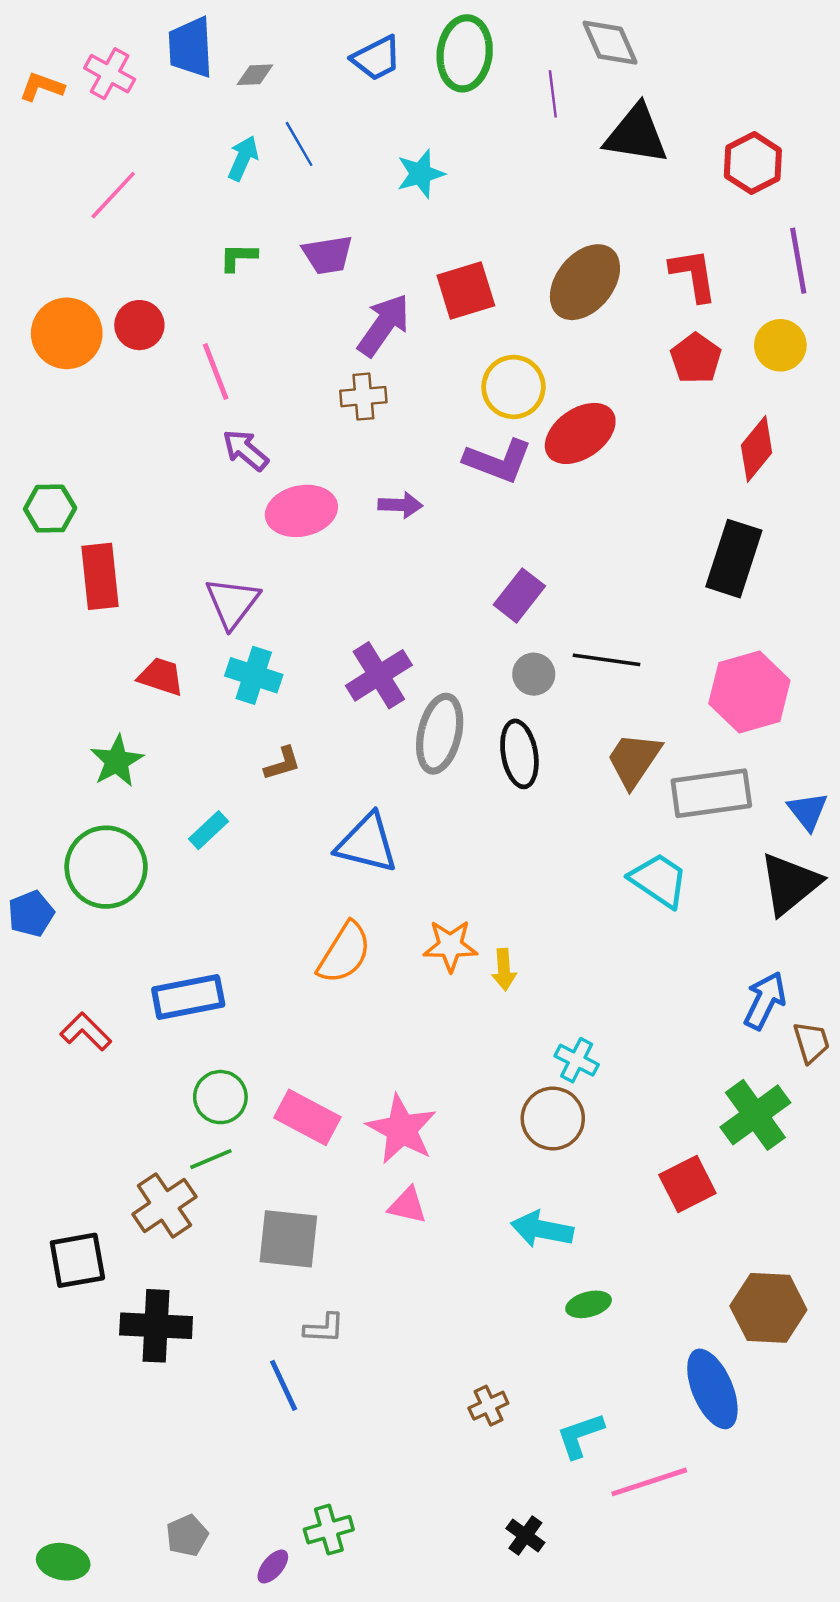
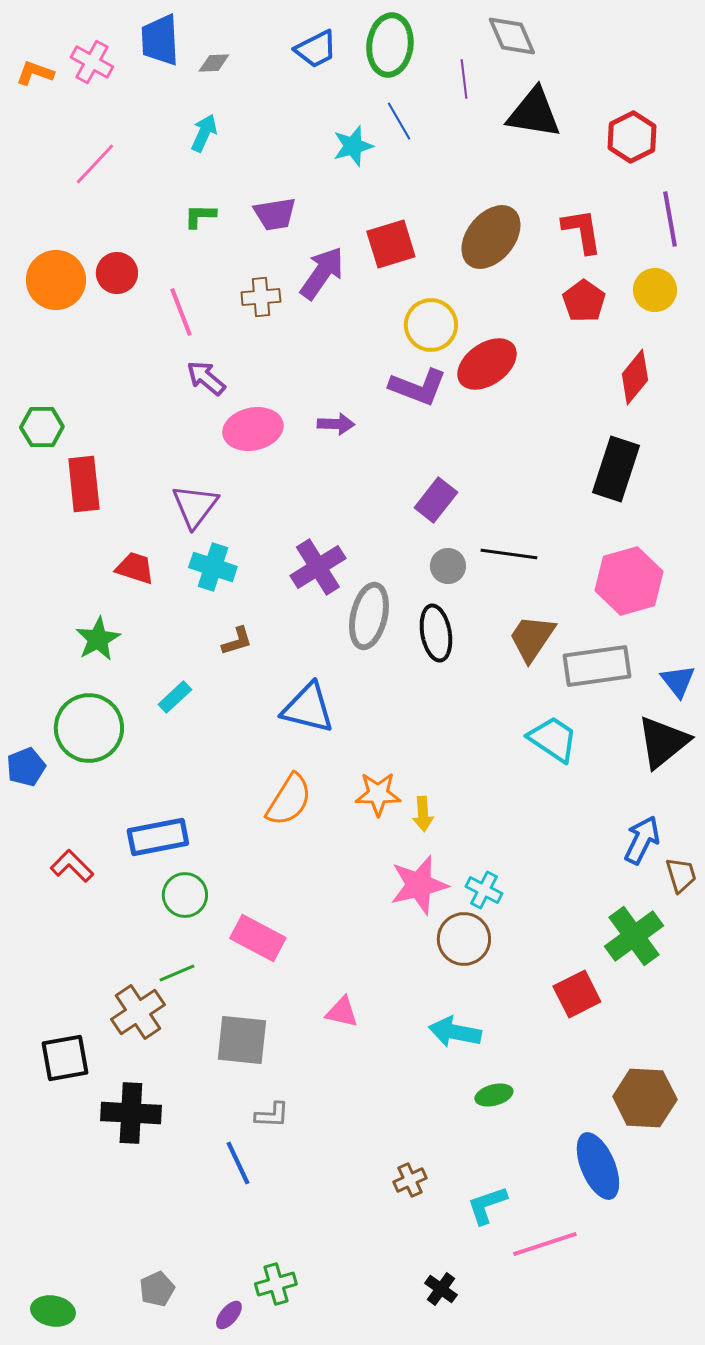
blue line: (299, 144) -> (399, 121), moved
brown cross: (363, 397) -> (261, 297), moved
green circle: (220, 1097) -> (185, 895), moved
pink star: (401, 1129) -> (419, 885), moved, turned 30

